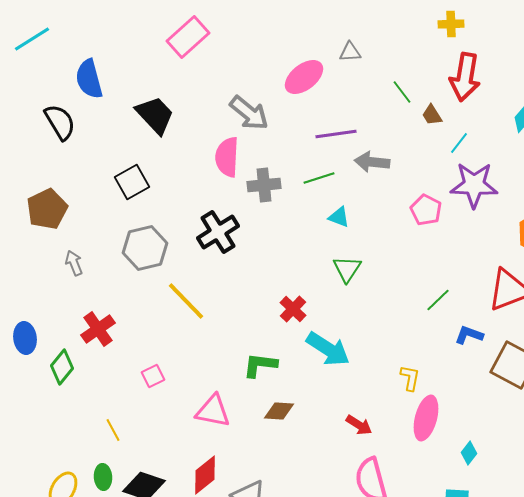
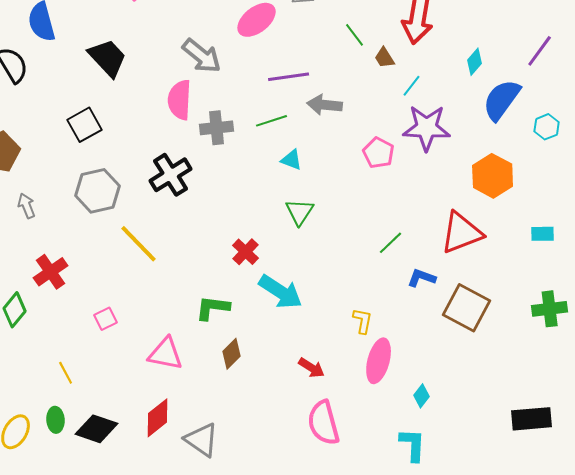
brown diamond: (279, 411) -> (232, 354), turned -48

